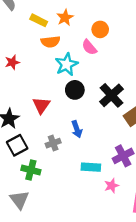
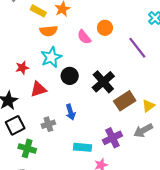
orange circle: (100, 29) -> (105, 28), moved
red star: (12, 62) -> (22, 68), moved
cyan star: (67, 64) -> (51, 57), moved
red triangle: (41, 105) -> (38, 89), turned 36

